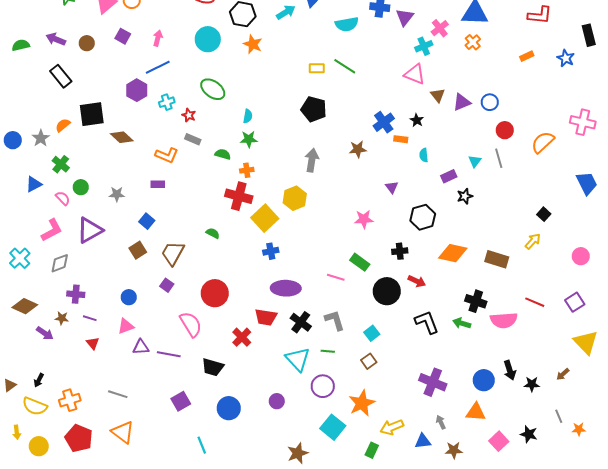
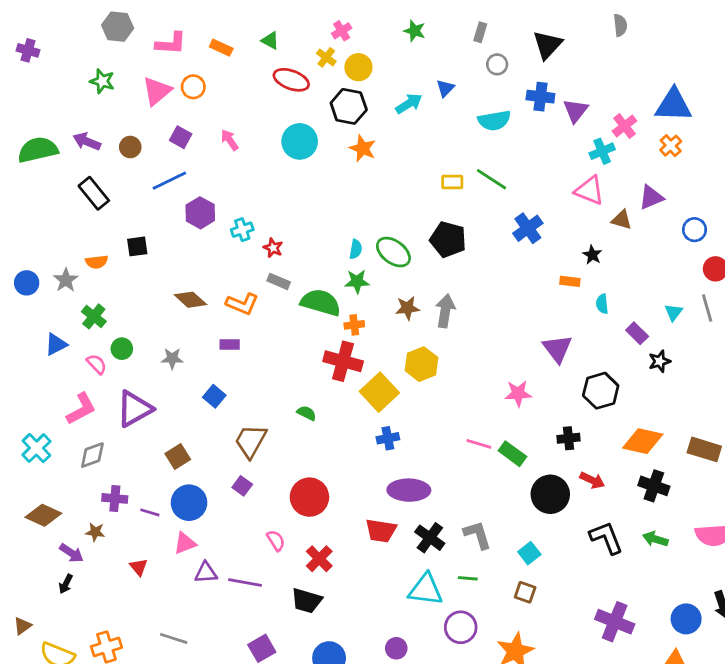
pink arrow: (158, 38) -> (230, 140), turned -49
green semicircle: (21, 45) -> (38, 150), size x1.6
blue line: (158, 67) -> (169, 181), moved
green ellipse: (213, 89) -> (393, 252), moved
brown triangle: (438, 95) -> (622, 220), turned -35
purple triangle: (462, 102) -> (651, 197), moved
black square: (92, 114) -> (137, 246), size x0.6
blue cross: (384, 122) -> (528, 228), moved
orange semicircle: (63, 125) -> (97, 262), turned -147
brown diamond: (122, 137) -> (190, 300), moved
brown star: (358, 149) -> (407, 308), moved
green semicircle: (223, 154) -> (321, 302), size x1.8
purple rectangle: (449, 176) -> (637, 333), turned 70
purple triangle: (392, 187) -> (557, 349), size x1.6
brown square: (138, 250) -> (178, 456), moved
pink line: (336, 277) -> (479, 444), moved
blue circle: (129, 297) -> (189, 503), size x1.6
black cross: (476, 301) -> (654, 486), moved
purple line: (90, 318) -> (150, 512), moved
pink semicircle: (191, 324) -> (276, 540), size x0.6
red cross: (242, 337) -> (319, 559), moved
cyan triangle: (298, 359) -> (426, 589), turned -40
brown square: (369, 361) -> (525, 592), turned -35
black arrow: (39, 380) -> (66, 584), moved

